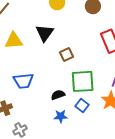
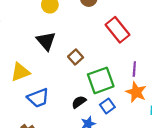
yellow triangle: (14, 41) -> (20, 72), moved
blue square: (82, 106) -> (107, 106), turned 32

